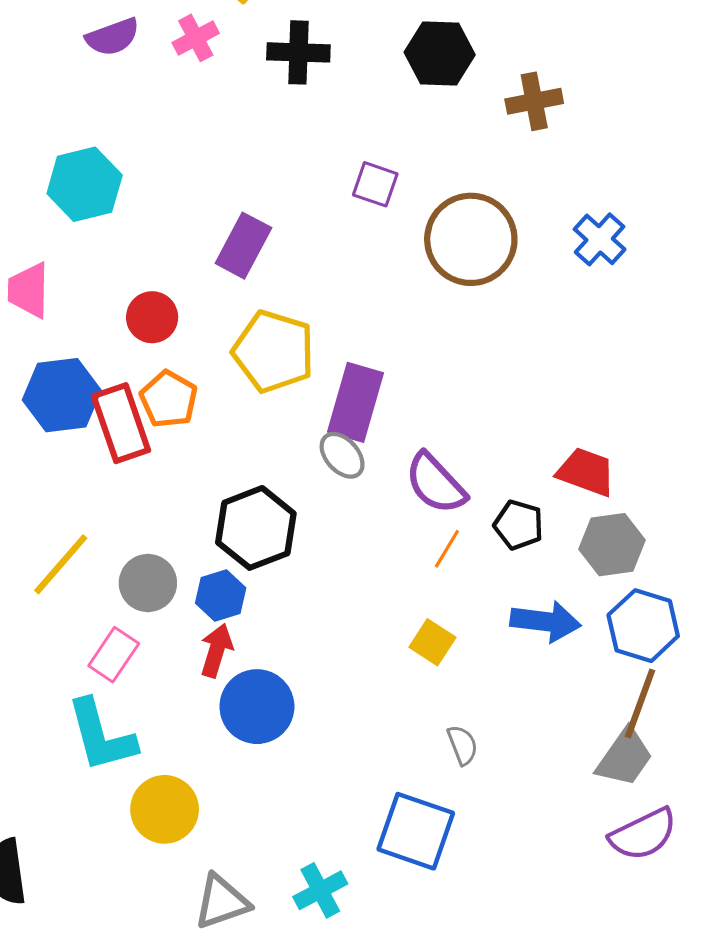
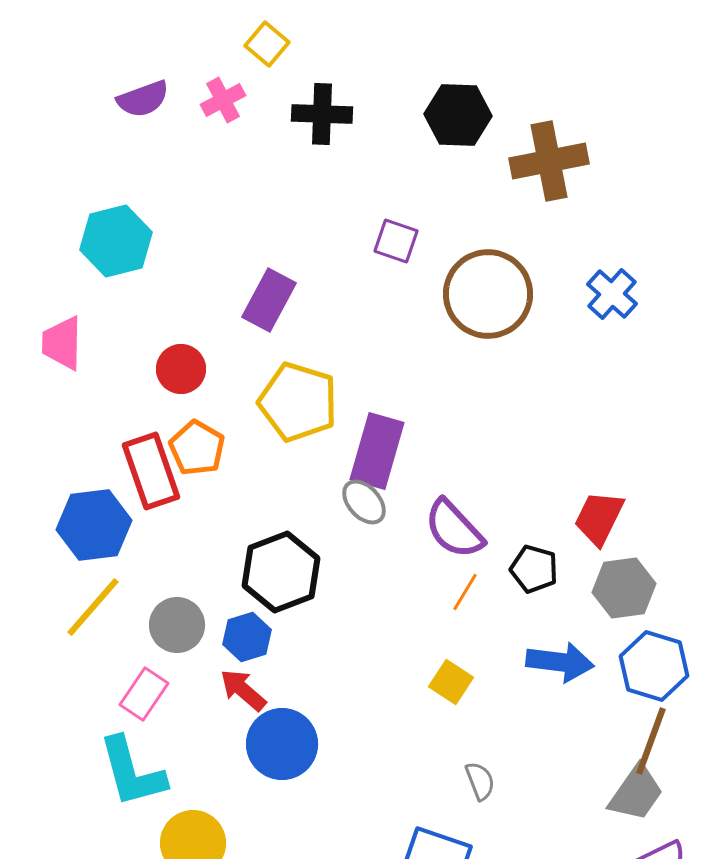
brown cross: (534, 101) -> (549, 161), size x1.4
blue hexagon: (62, 395) -> (94, 525), moved
red trapezoid: (586, 472) -> (599, 518), turned -84
red arrow: (216, 651) -> (243, 690), turned -66

